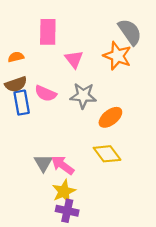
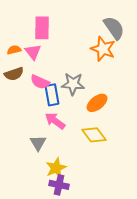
pink triangle: (74, 59) -> (33, 52), moved
blue rectangle: (22, 103) -> (52, 95), moved
pink arrow: (63, 165) -> (55, 121), moved

